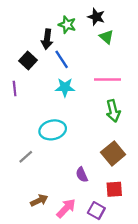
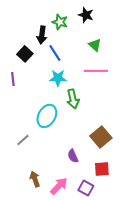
green triangle: (106, 37) -> (95, 45), moved
green arrow: (113, 111) -> (73, 99), moved
cyan ellipse: (53, 130) -> (47, 116), turned -50
brown arrow: (39, 200) -> (35, 179), turned -84

